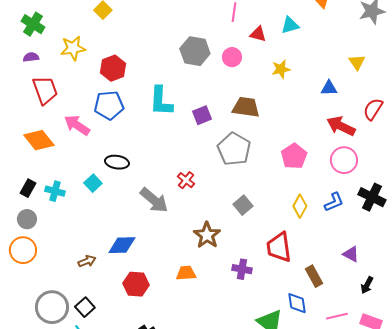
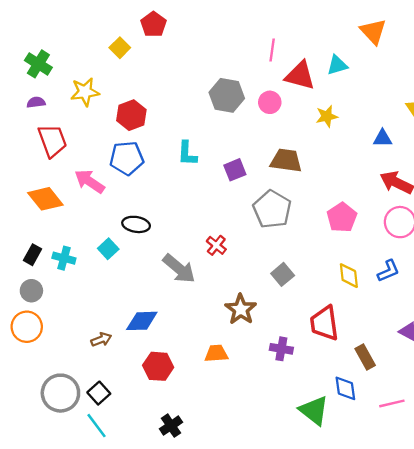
red triangle: (258, 34) -> (300, 76), size x1.6
cyan L-shape: (161, 101) -> (187, 153), size x0.7
yellow diamond: (300, 206) -> (349, 276), turned -35

